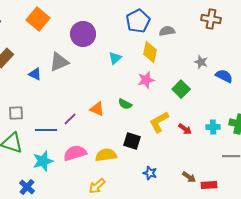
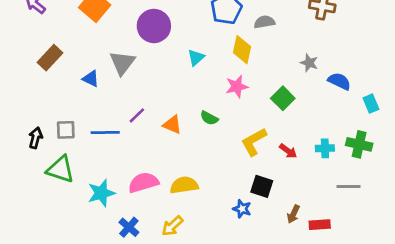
gray triangle: (59, 62) -> (122, 63), turned -30
purple line: (70, 119) -> (137, 115), moved
blue line: (46, 130) -> (105, 133), moved
black square: (132, 141) -> (262, 186), moved
brown arrow: (189, 177) -> (293, 214), turned 80
blue cross: (27, 187) -> (129, 227), moved

